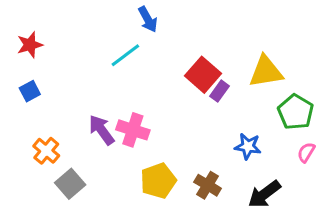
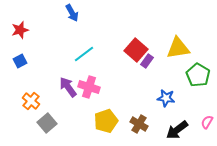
blue arrow: (148, 19) -> (72, 13), moved
cyan line: (125, 55) -> (84, 54), moved
pink semicircle: (306, 152) -> (207, 122), moved

